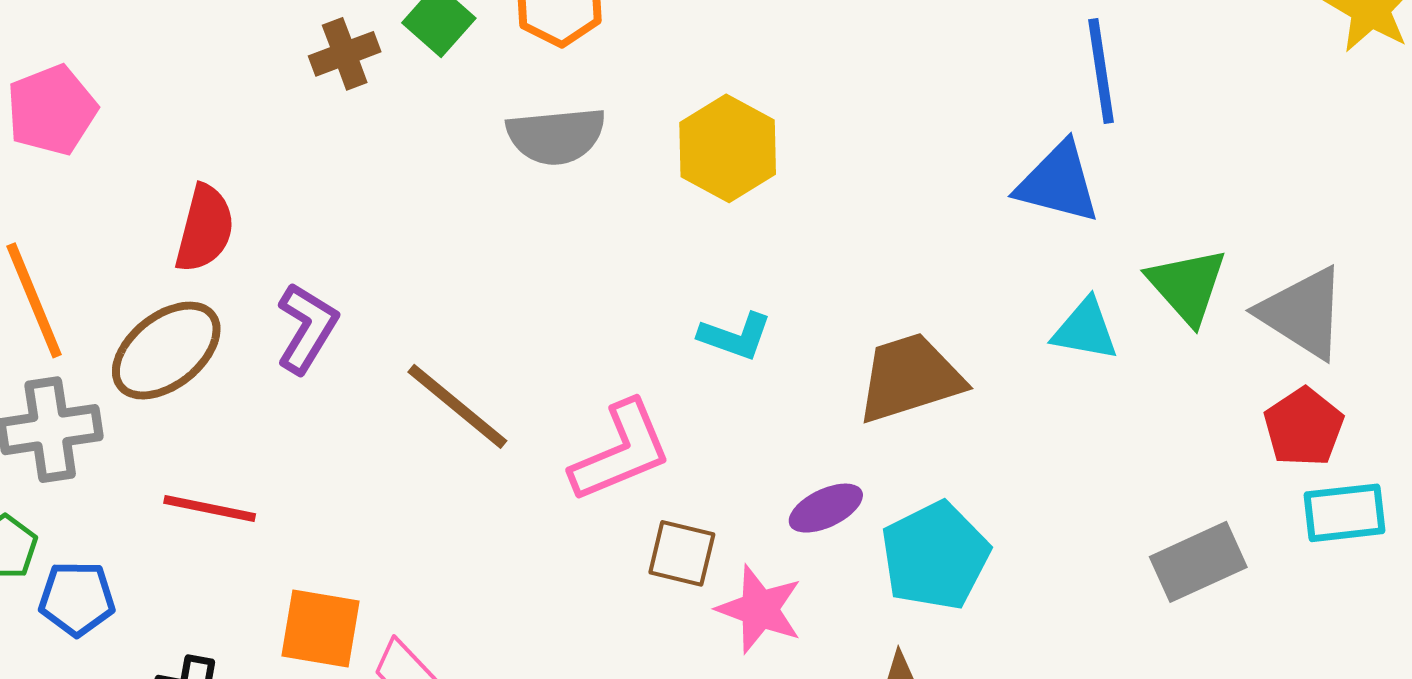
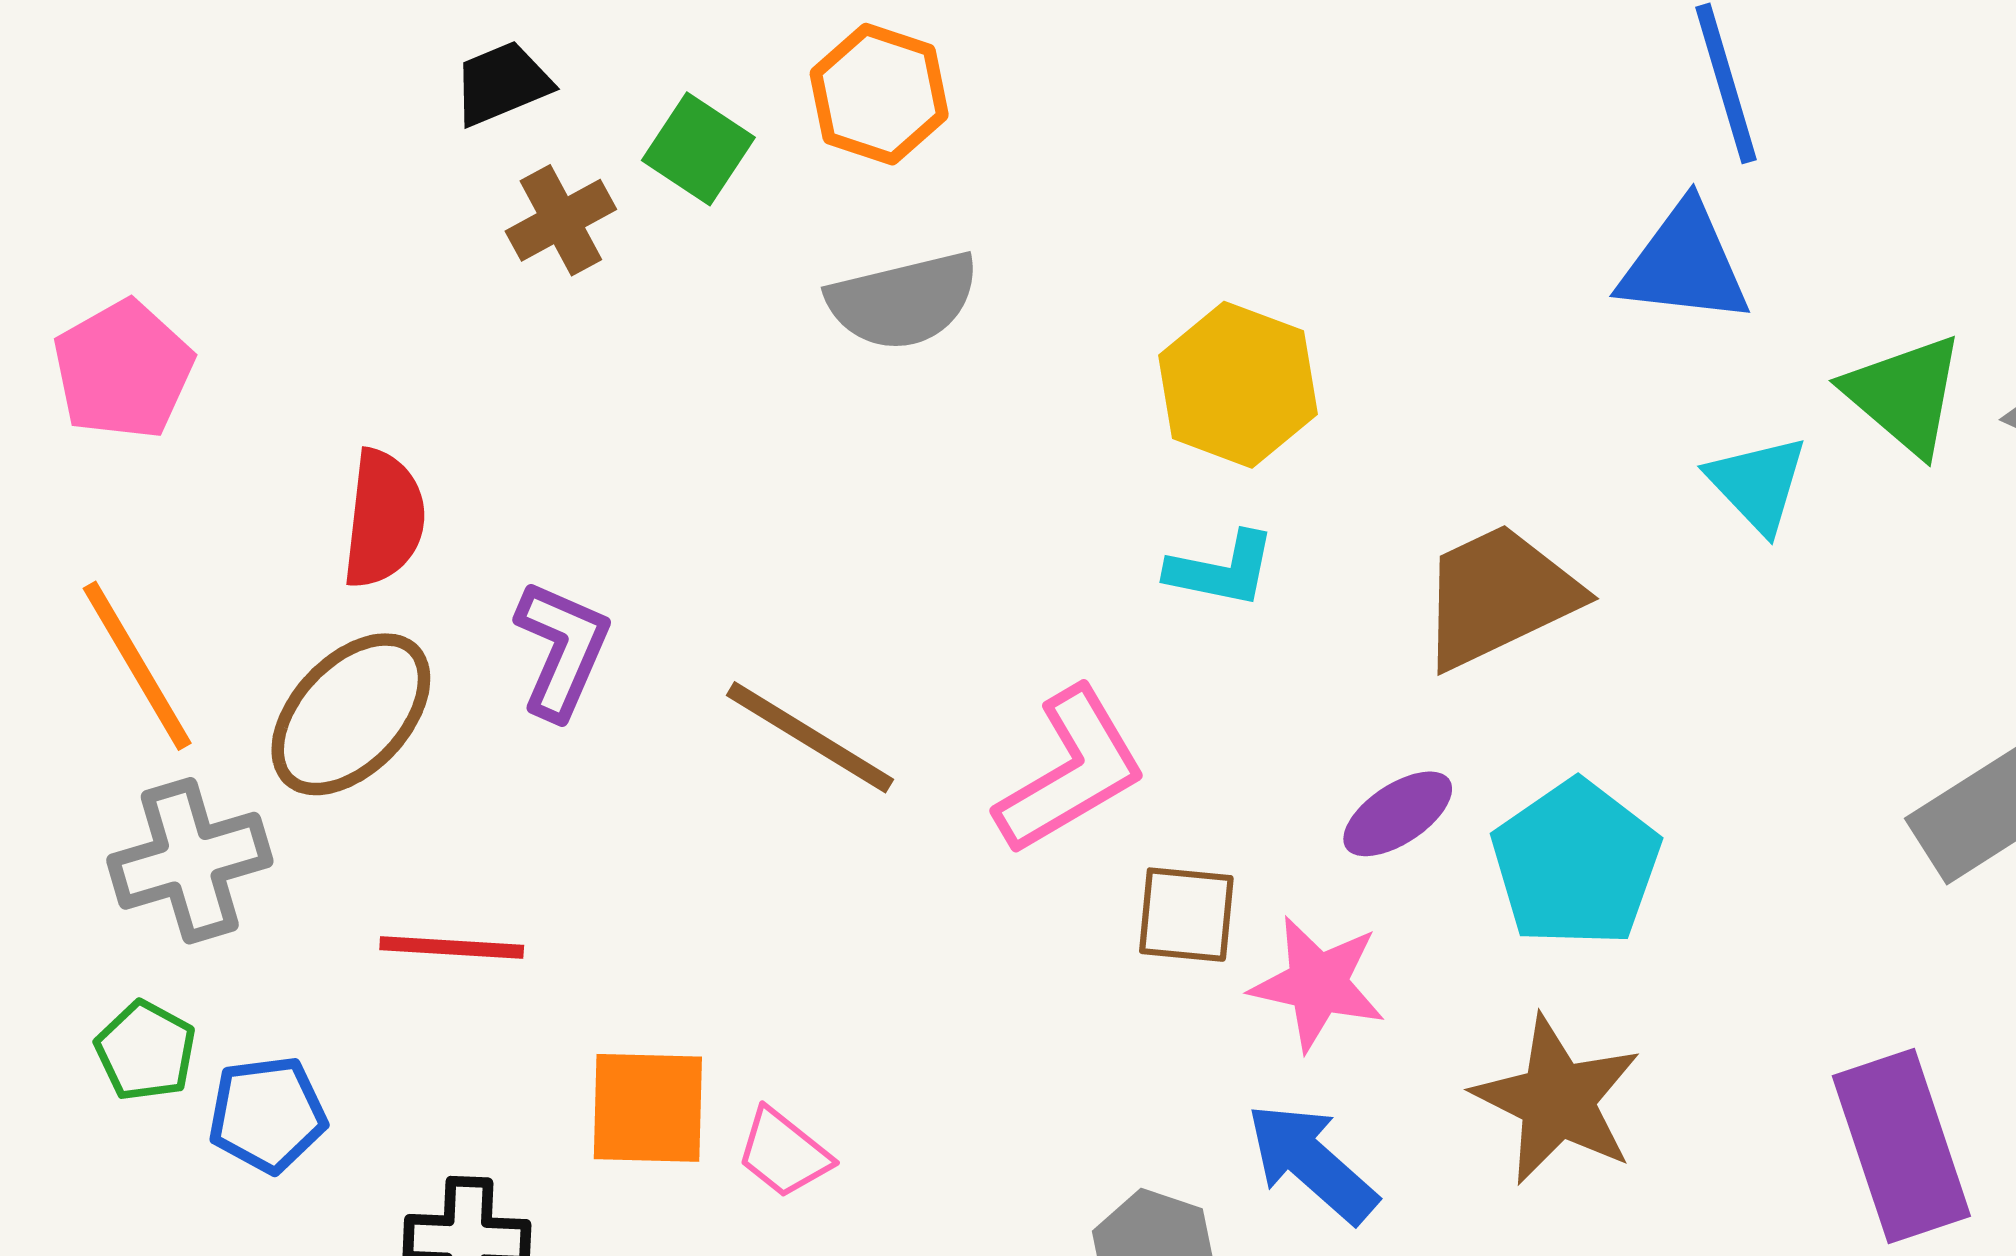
yellow hexagon: (728, 148) -> (1238, 385), moved
cyan triangle: (1085, 330) -> (1757, 484), turned 44

